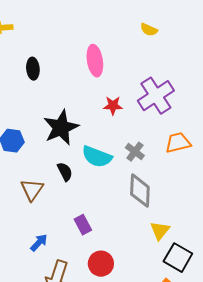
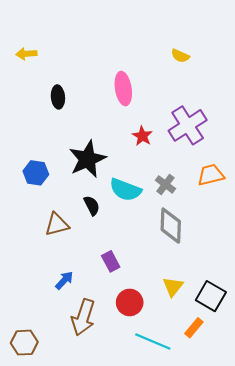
red star: (113, 106) -> (142, 136), turned 30
brown triangle: (32, 190) -> (57, 224), turned 40
yellow triangle: (160, 231) -> (173, 287), moved

